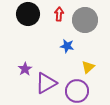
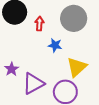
red arrow: (59, 14) -> (39, 24), moved
yellow triangle: (88, 67) -> (77, 67), size x1.5

